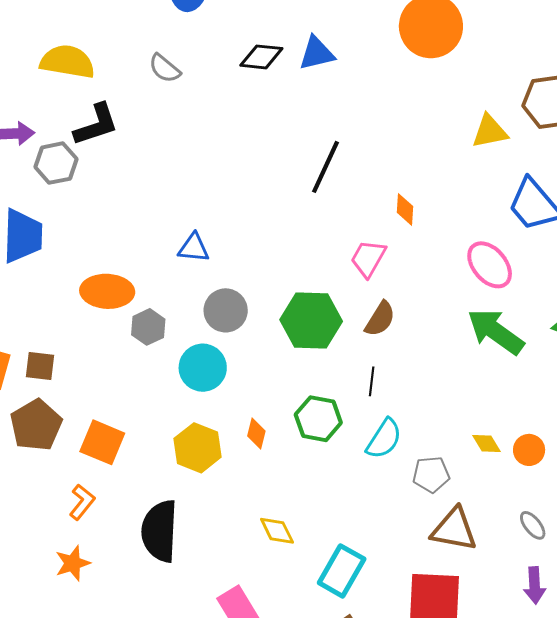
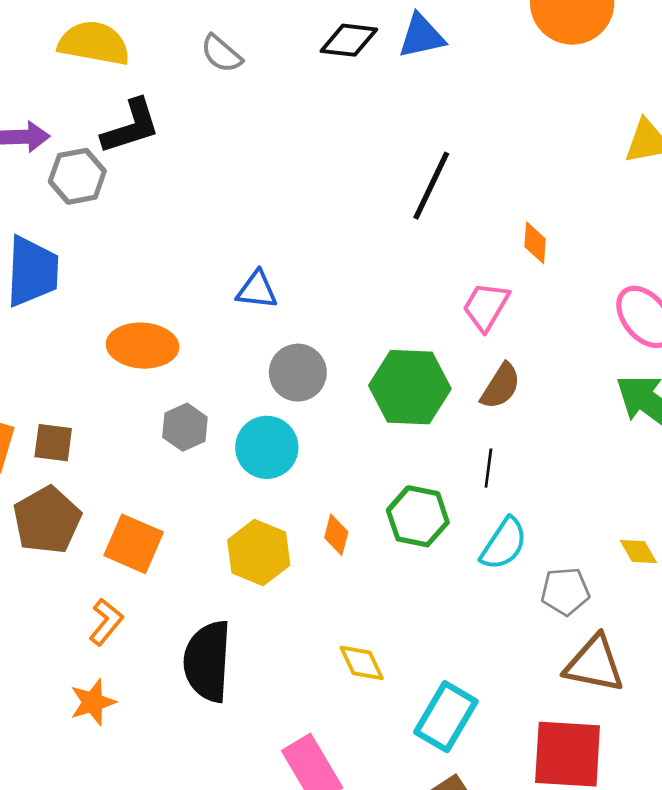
gray hexagon: (148, 327) -> (185, 427), moved

